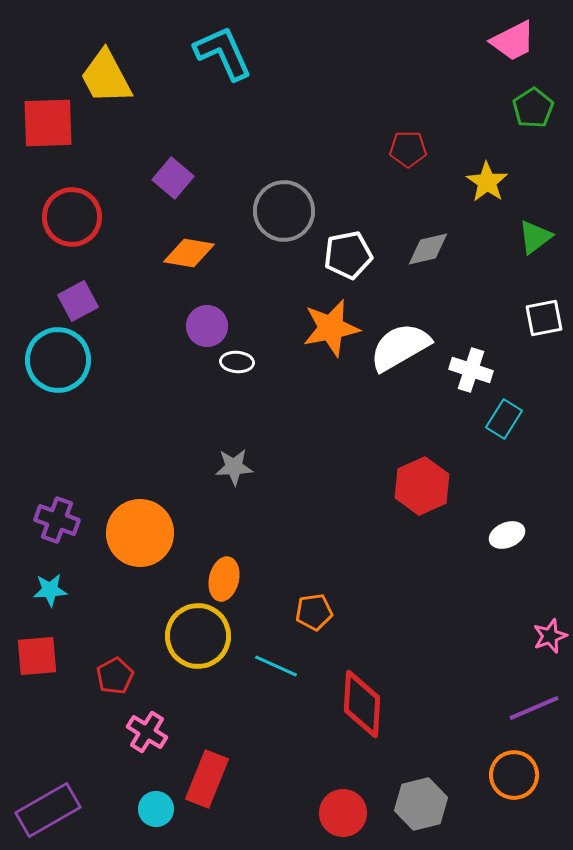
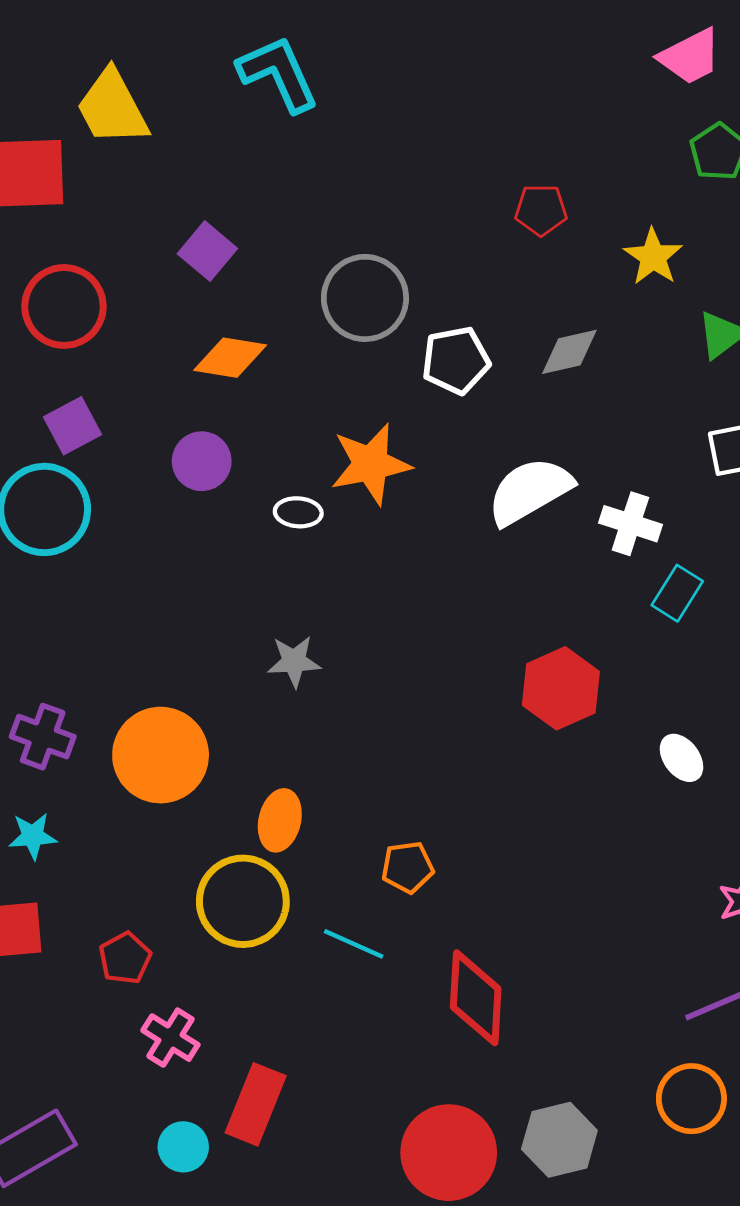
purple circle: (207, 326) -> (202, 461), moved
orange star: (331, 328) -> (371, 464), moved
white ellipse: (507, 535) -> (682, 758), turned 76
red circle: (343, 813) -> (449, 1153), size x1.4

